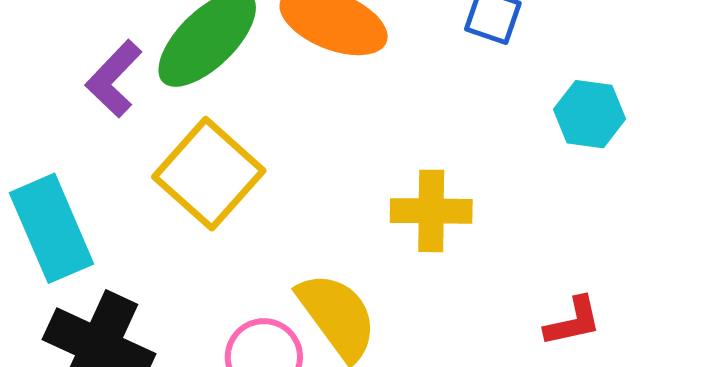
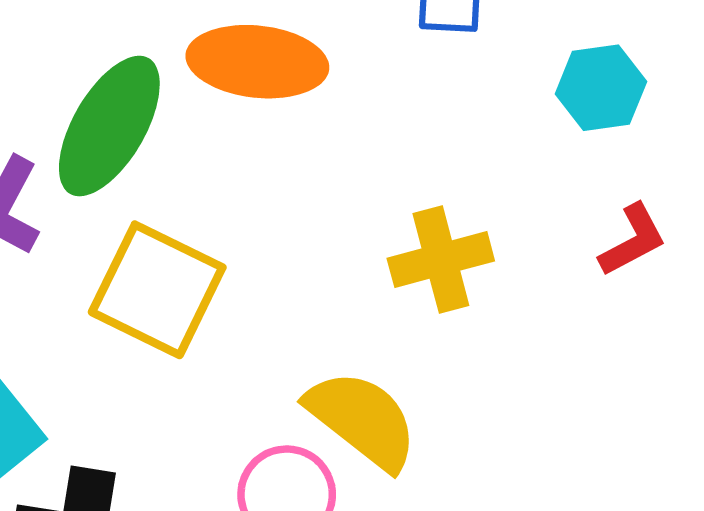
red L-shape: (573, 322) -> (633, 240), moved

